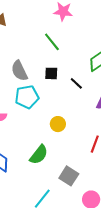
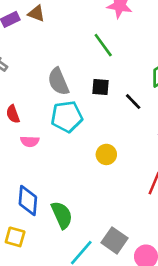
green semicircle: (39, 155) -> (62, 215), moved, turned -65
gray square: (69, 176) -> (115, 240), moved

